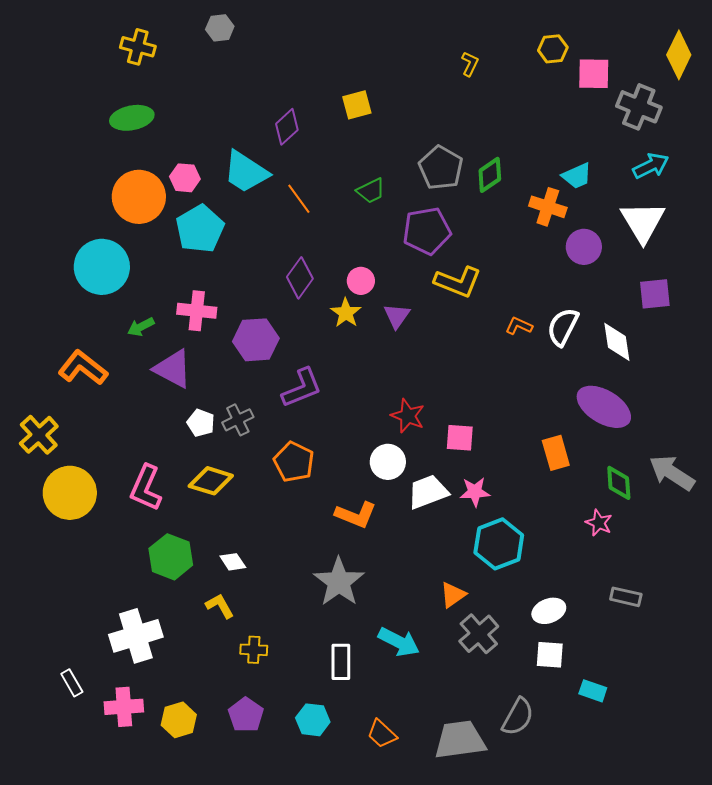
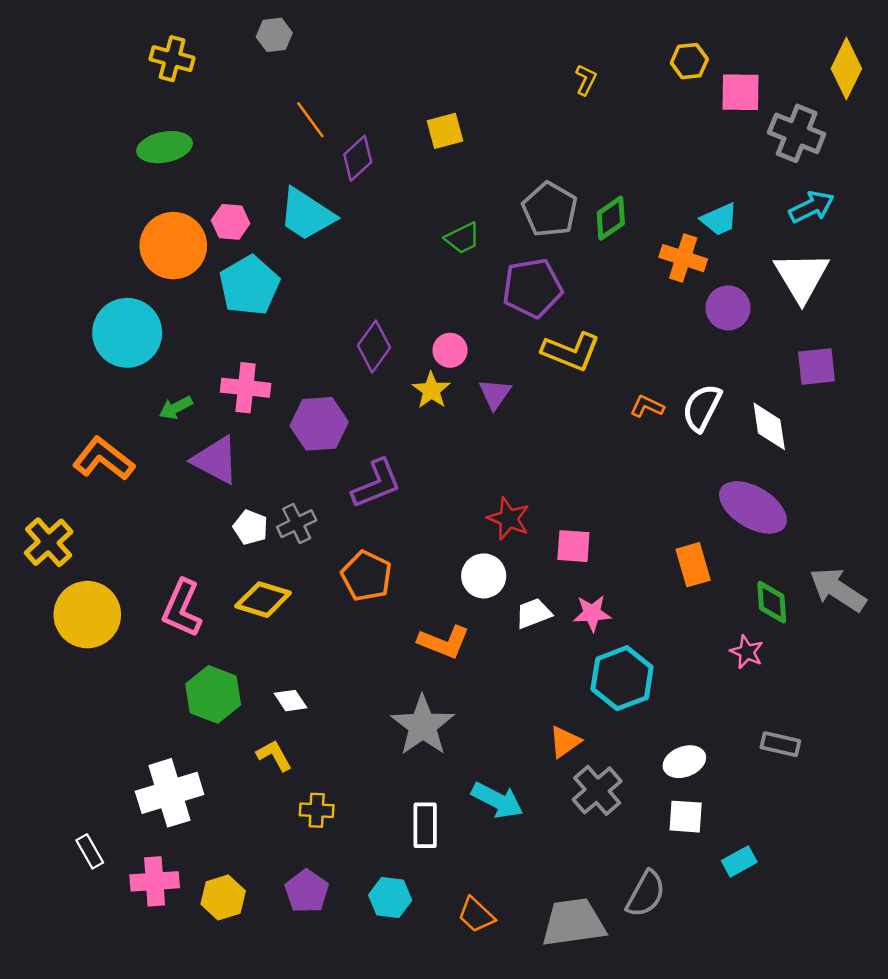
orange line: (299, 199) -> (310, 120), moved
white trapezoid: (428, 492) -> (534, 613), size x0.7
cyan rectangle: (593, 691) -> (739, 861), turned -48

